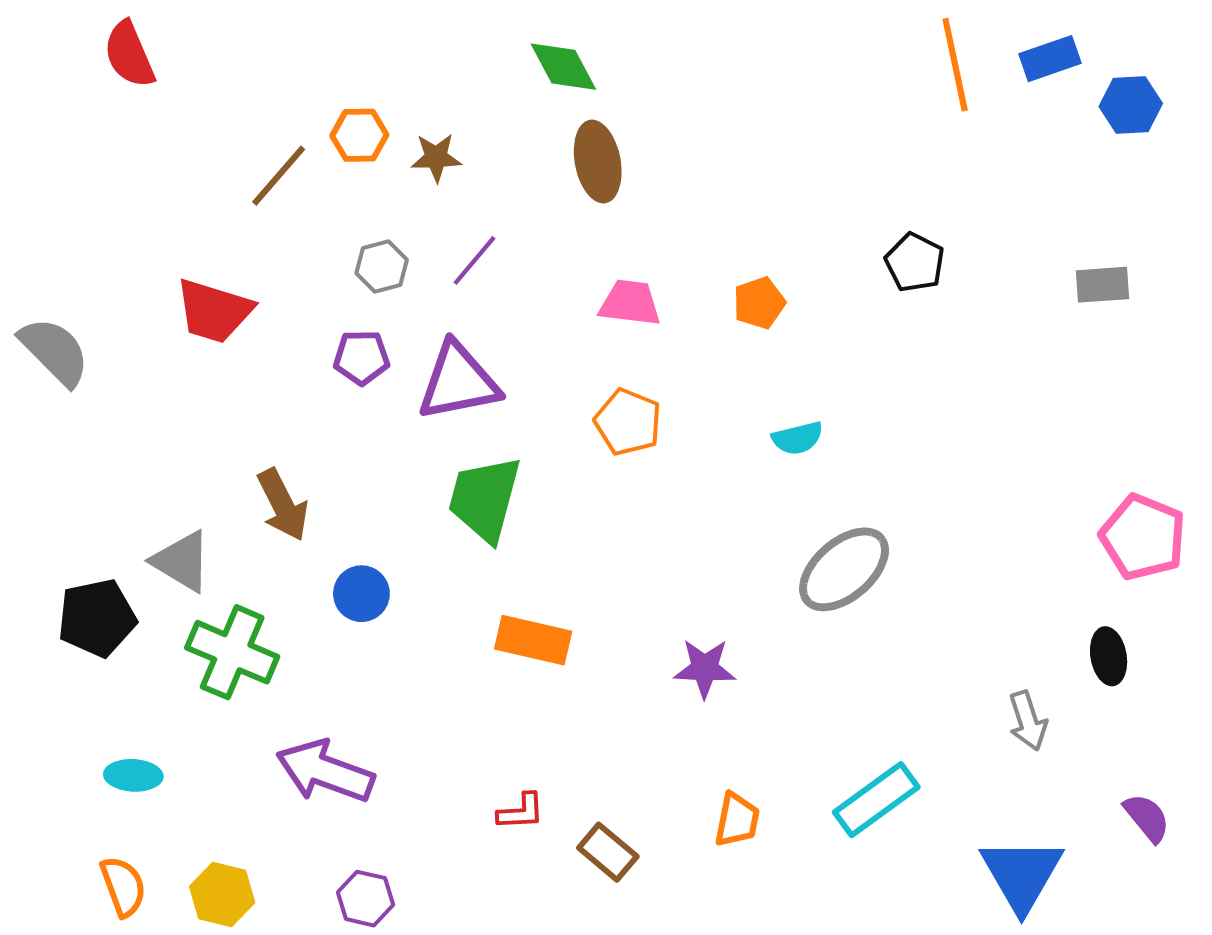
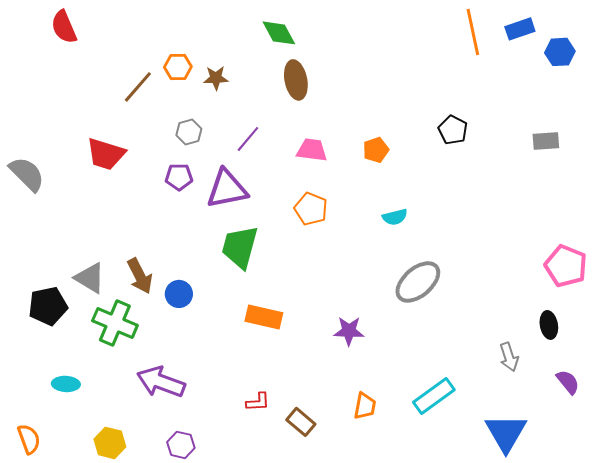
purple line: (475, 260) -> (248, 139), moved
brown arrow: (283, 505) -> (140, 276), moved
purple semicircle: (1147, 818) -> (568, 382), moved
orange semicircle: (123, 886) -> (29, 439), moved

